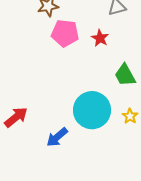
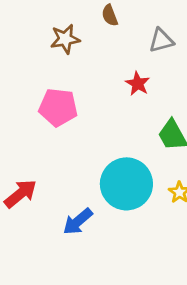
pink pentagon: (65, 33) -> (58, 107), moved

